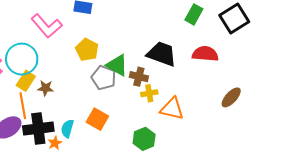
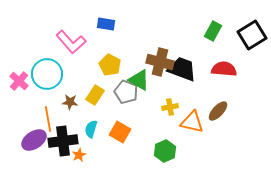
brown cross: (139, 77) -> (160, 62), moved, size x1.5
yellow rectangle: (26, 81) -> (95, 95), moved
brown ellipse: (231, 97) -> (218, 111), moved
cyan semicircle: (67, 129) -> (91, 129), moved

